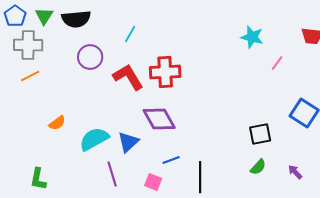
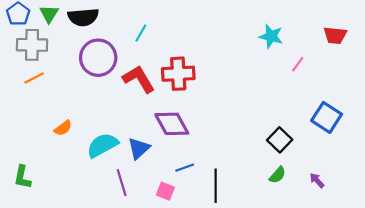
purple circle: (90, 57) -> (98, 58), size x1.4
black square: (260, 134) -> (280, 140), turned -35
green L-shape: (38, 179) -> (22, 177), moved

